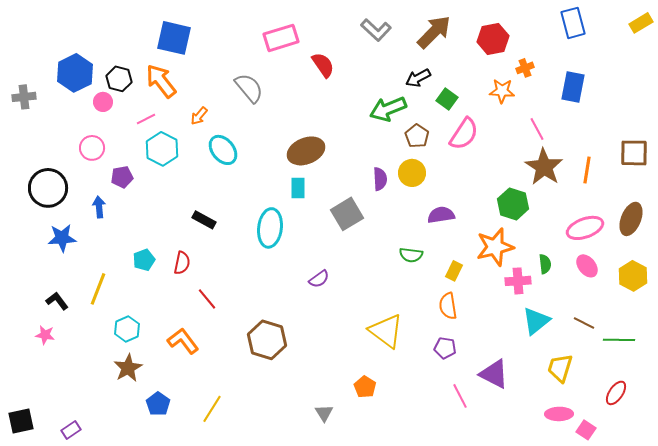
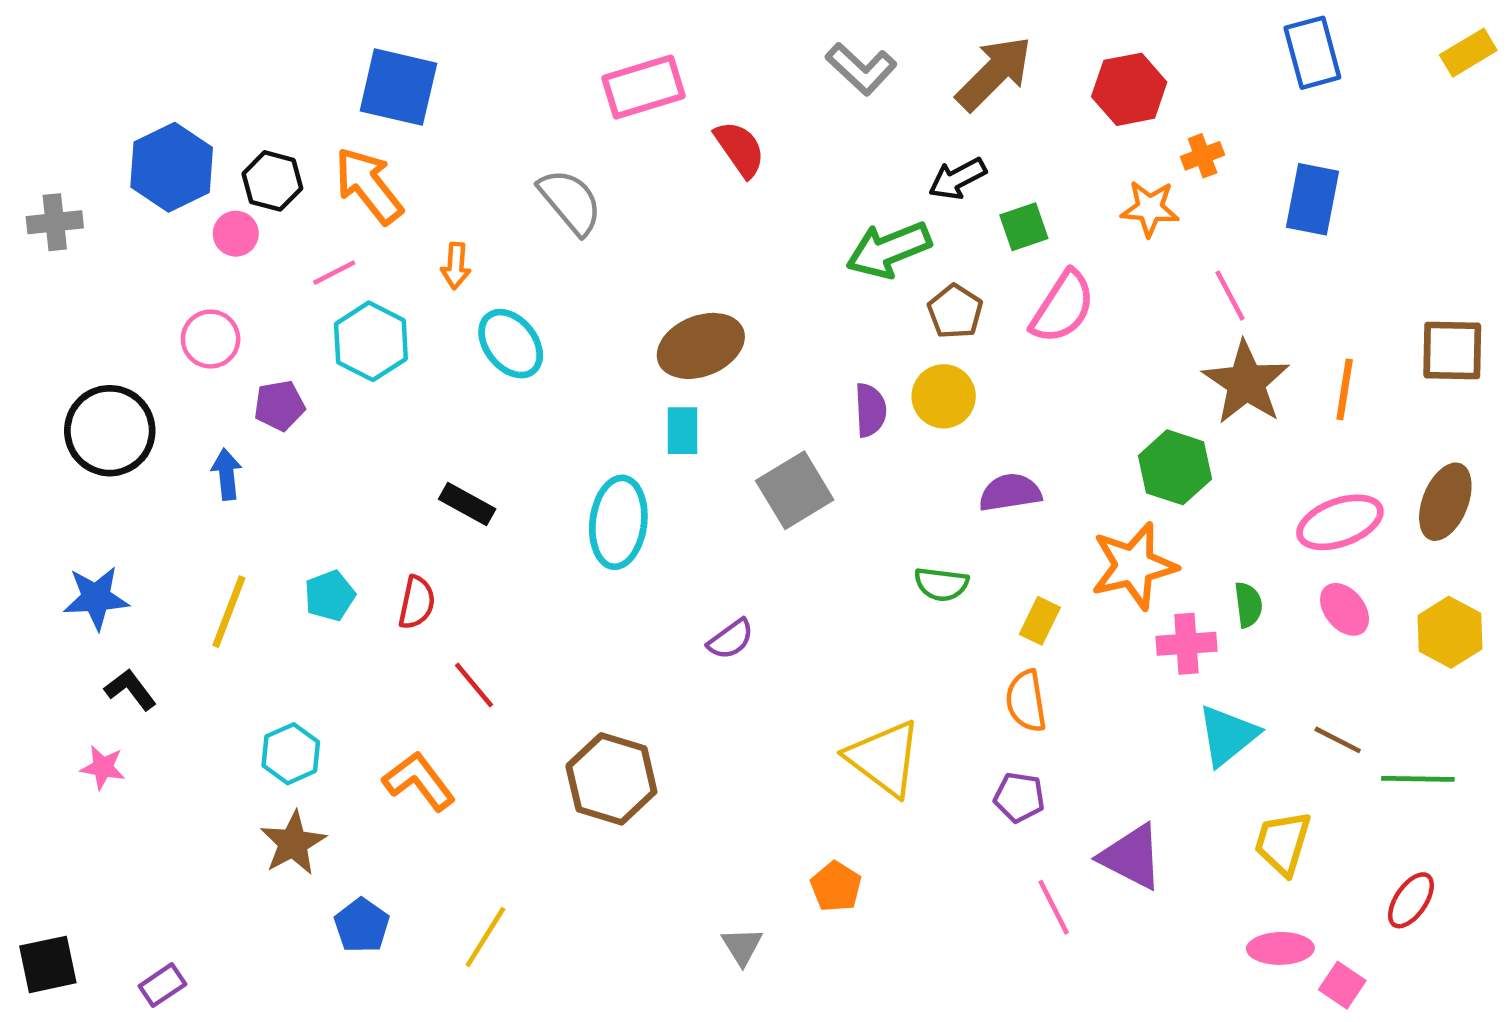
green square: (447, 99) -> (1024, 227), turned 35
orange arrow: (199, 116) -> (456, 266), turned -36
blue star: (62, 238) -> (96, 598), moved
yellow line: (98, 289) -> (229, 612), moved

